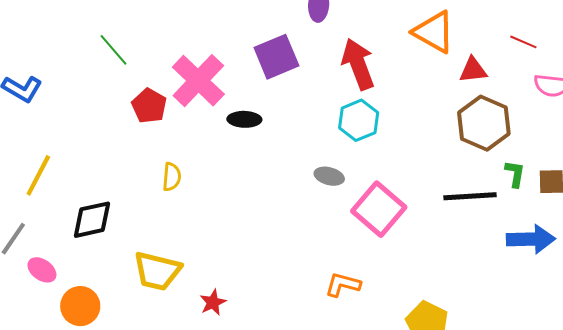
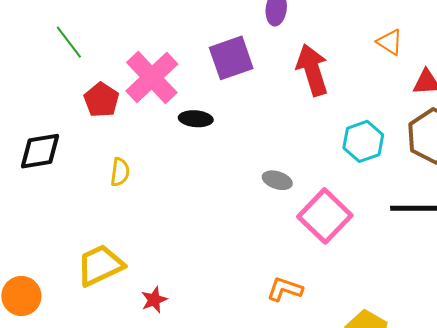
orange triangle: (434, 32) -> (390, 42), size x0.6
cyan hexagon: (359, 120) -> (363, 141), moved
black diamond: (92, 220) -> (40, 151), moved
yellow trapezoid: (157, 271) -> (100, 265), turned 138

